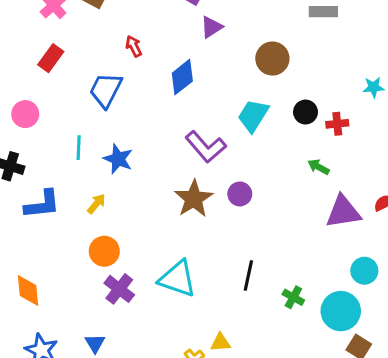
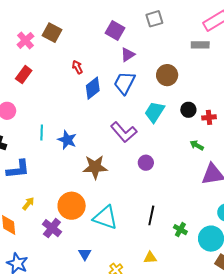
blue diamond: (182, 77) -> (93, 88), moved
blue trapezoid: (106, 90) -> (125, 83), moved
brown star: (194, 199) -> (95, 167), moved, turned 30
yellow arrow: (96, 204) -> (28, 204), moved
orange circle: (104, 251) -> (72, 206), moved, size x1.4
purple cross: (119, 289) -> (52, 228), moved
yellow triangle: (220, 342) -> (150, 258), moved
blue triangle: (95, 343) -> (85, 254), moved

